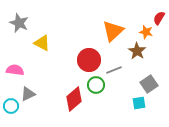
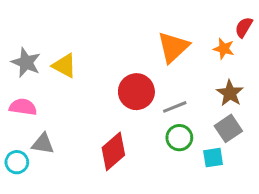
gray star: (19, 23) -> (26, 63), moved
brown star: (137, 51) -> (230, 93), moved
green circle: (96, 85) -> (179, 138), moved
gray triangle: (28, 94) -> (43, 144), turned 35

